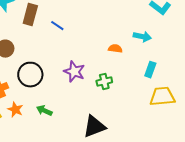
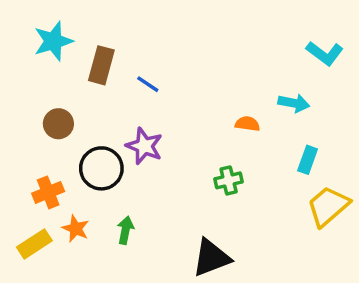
purple star: (74, 72) -> (144, 146), moved
yellow trapezoid: (162, 97) -> (328, 206), turned -36
green arrow: (44, 111) -> (125, 230), turned 77

